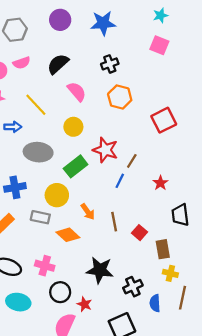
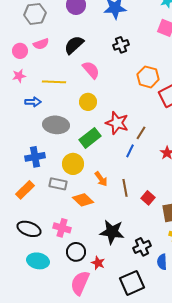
orange hexagon: (120, 97) -> (148, 77), moved
yellow line: (36, 105) -> (54, 82), turned -45

